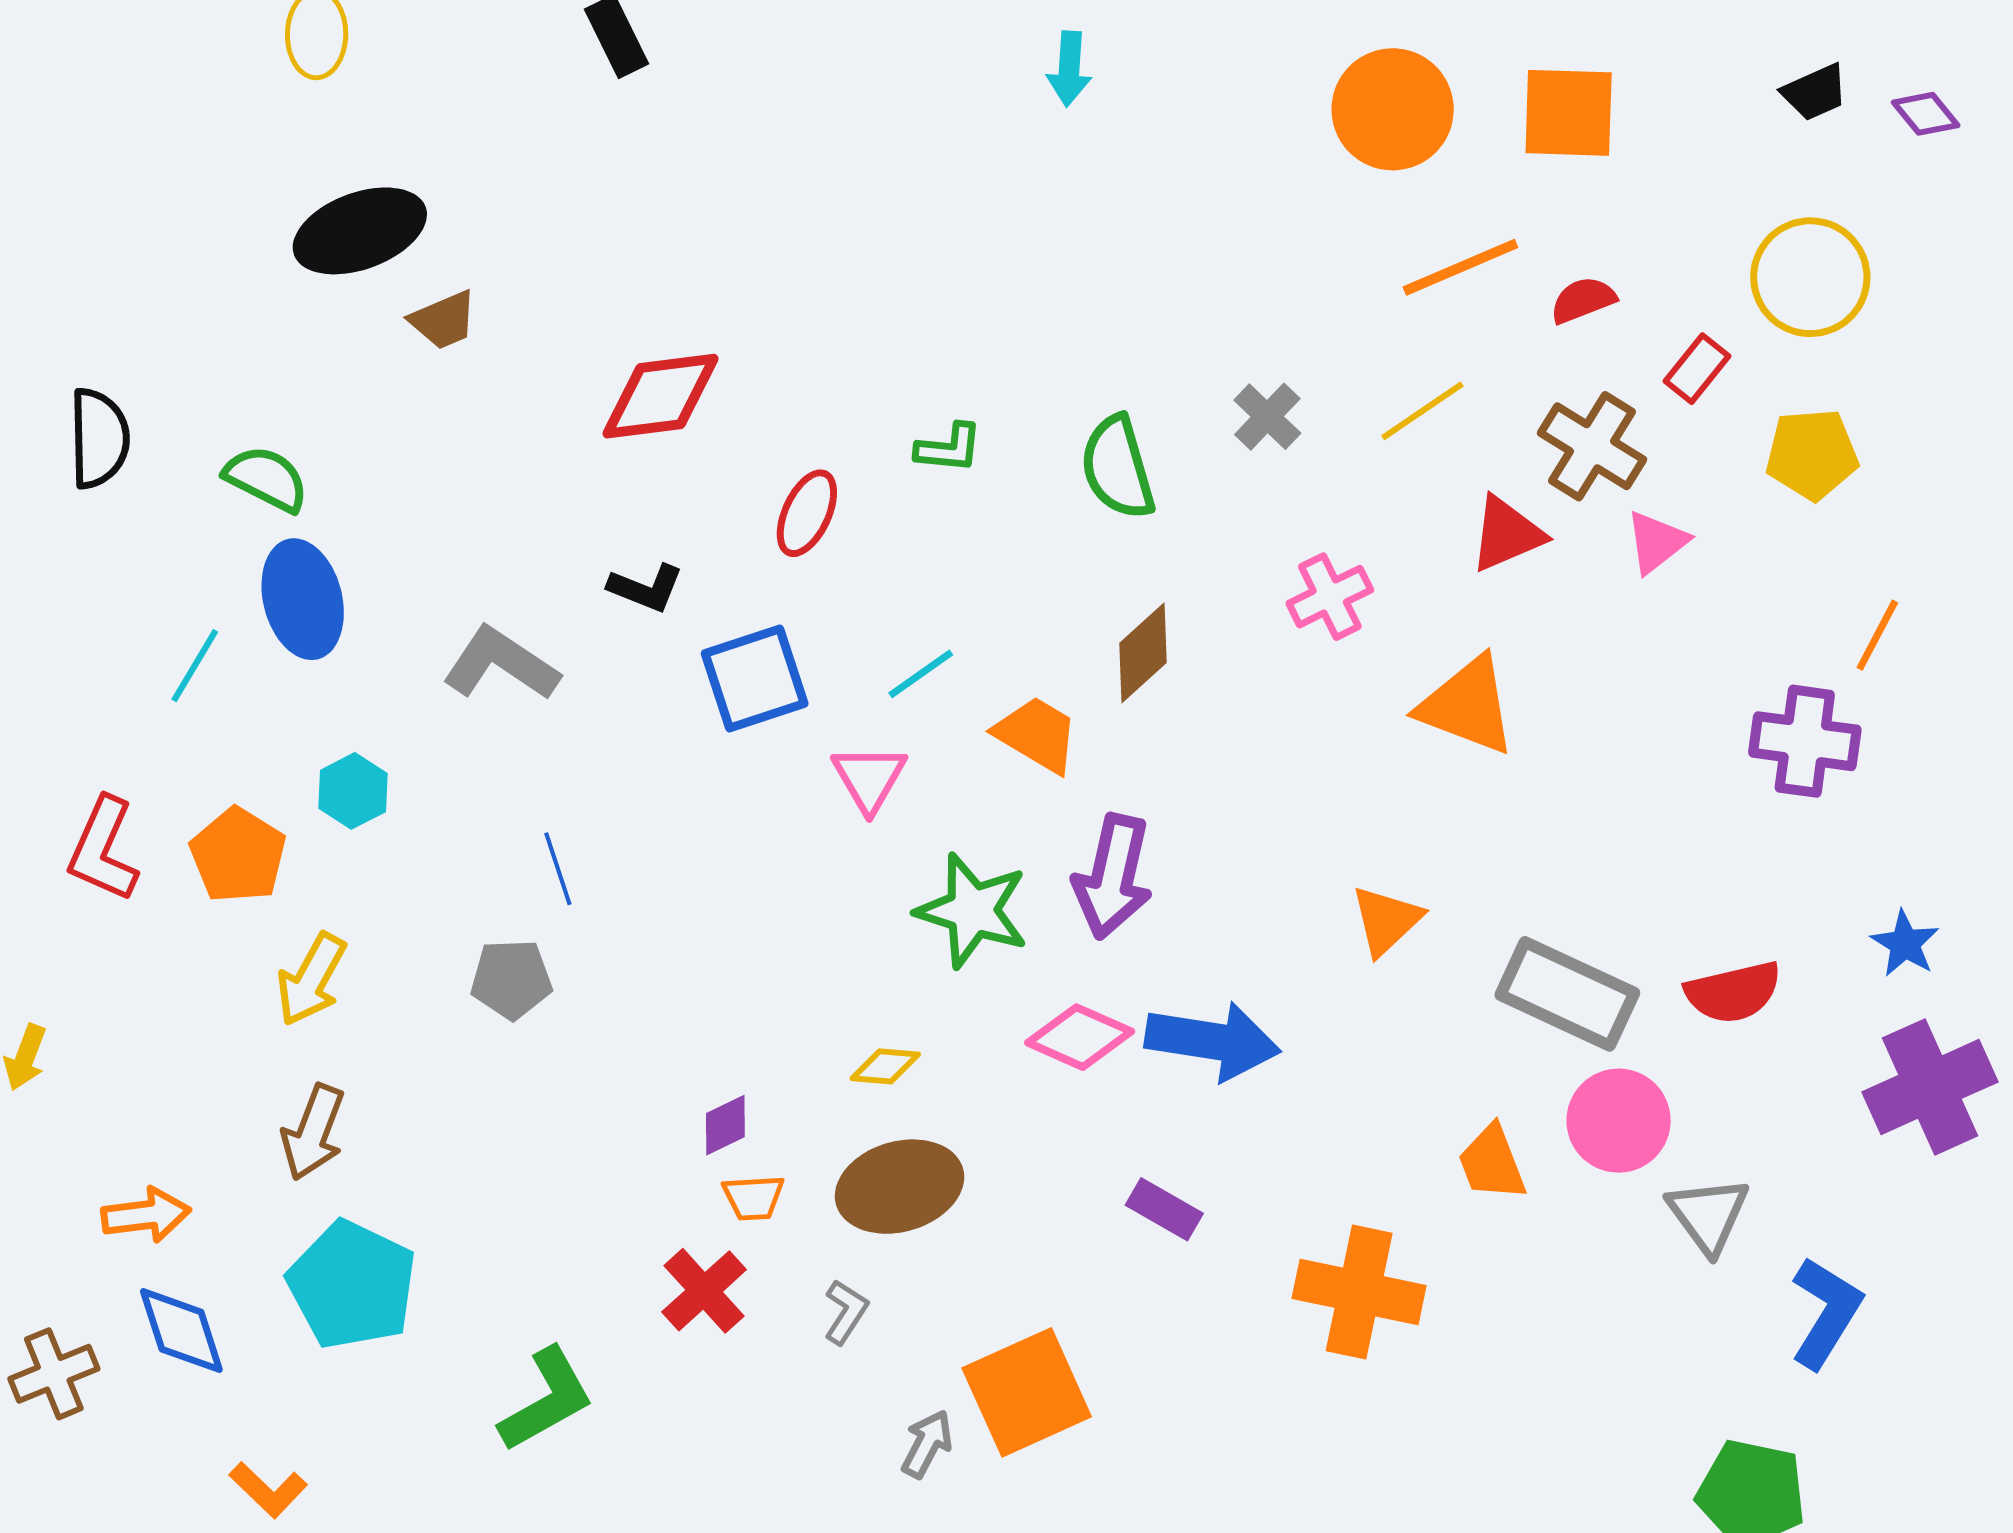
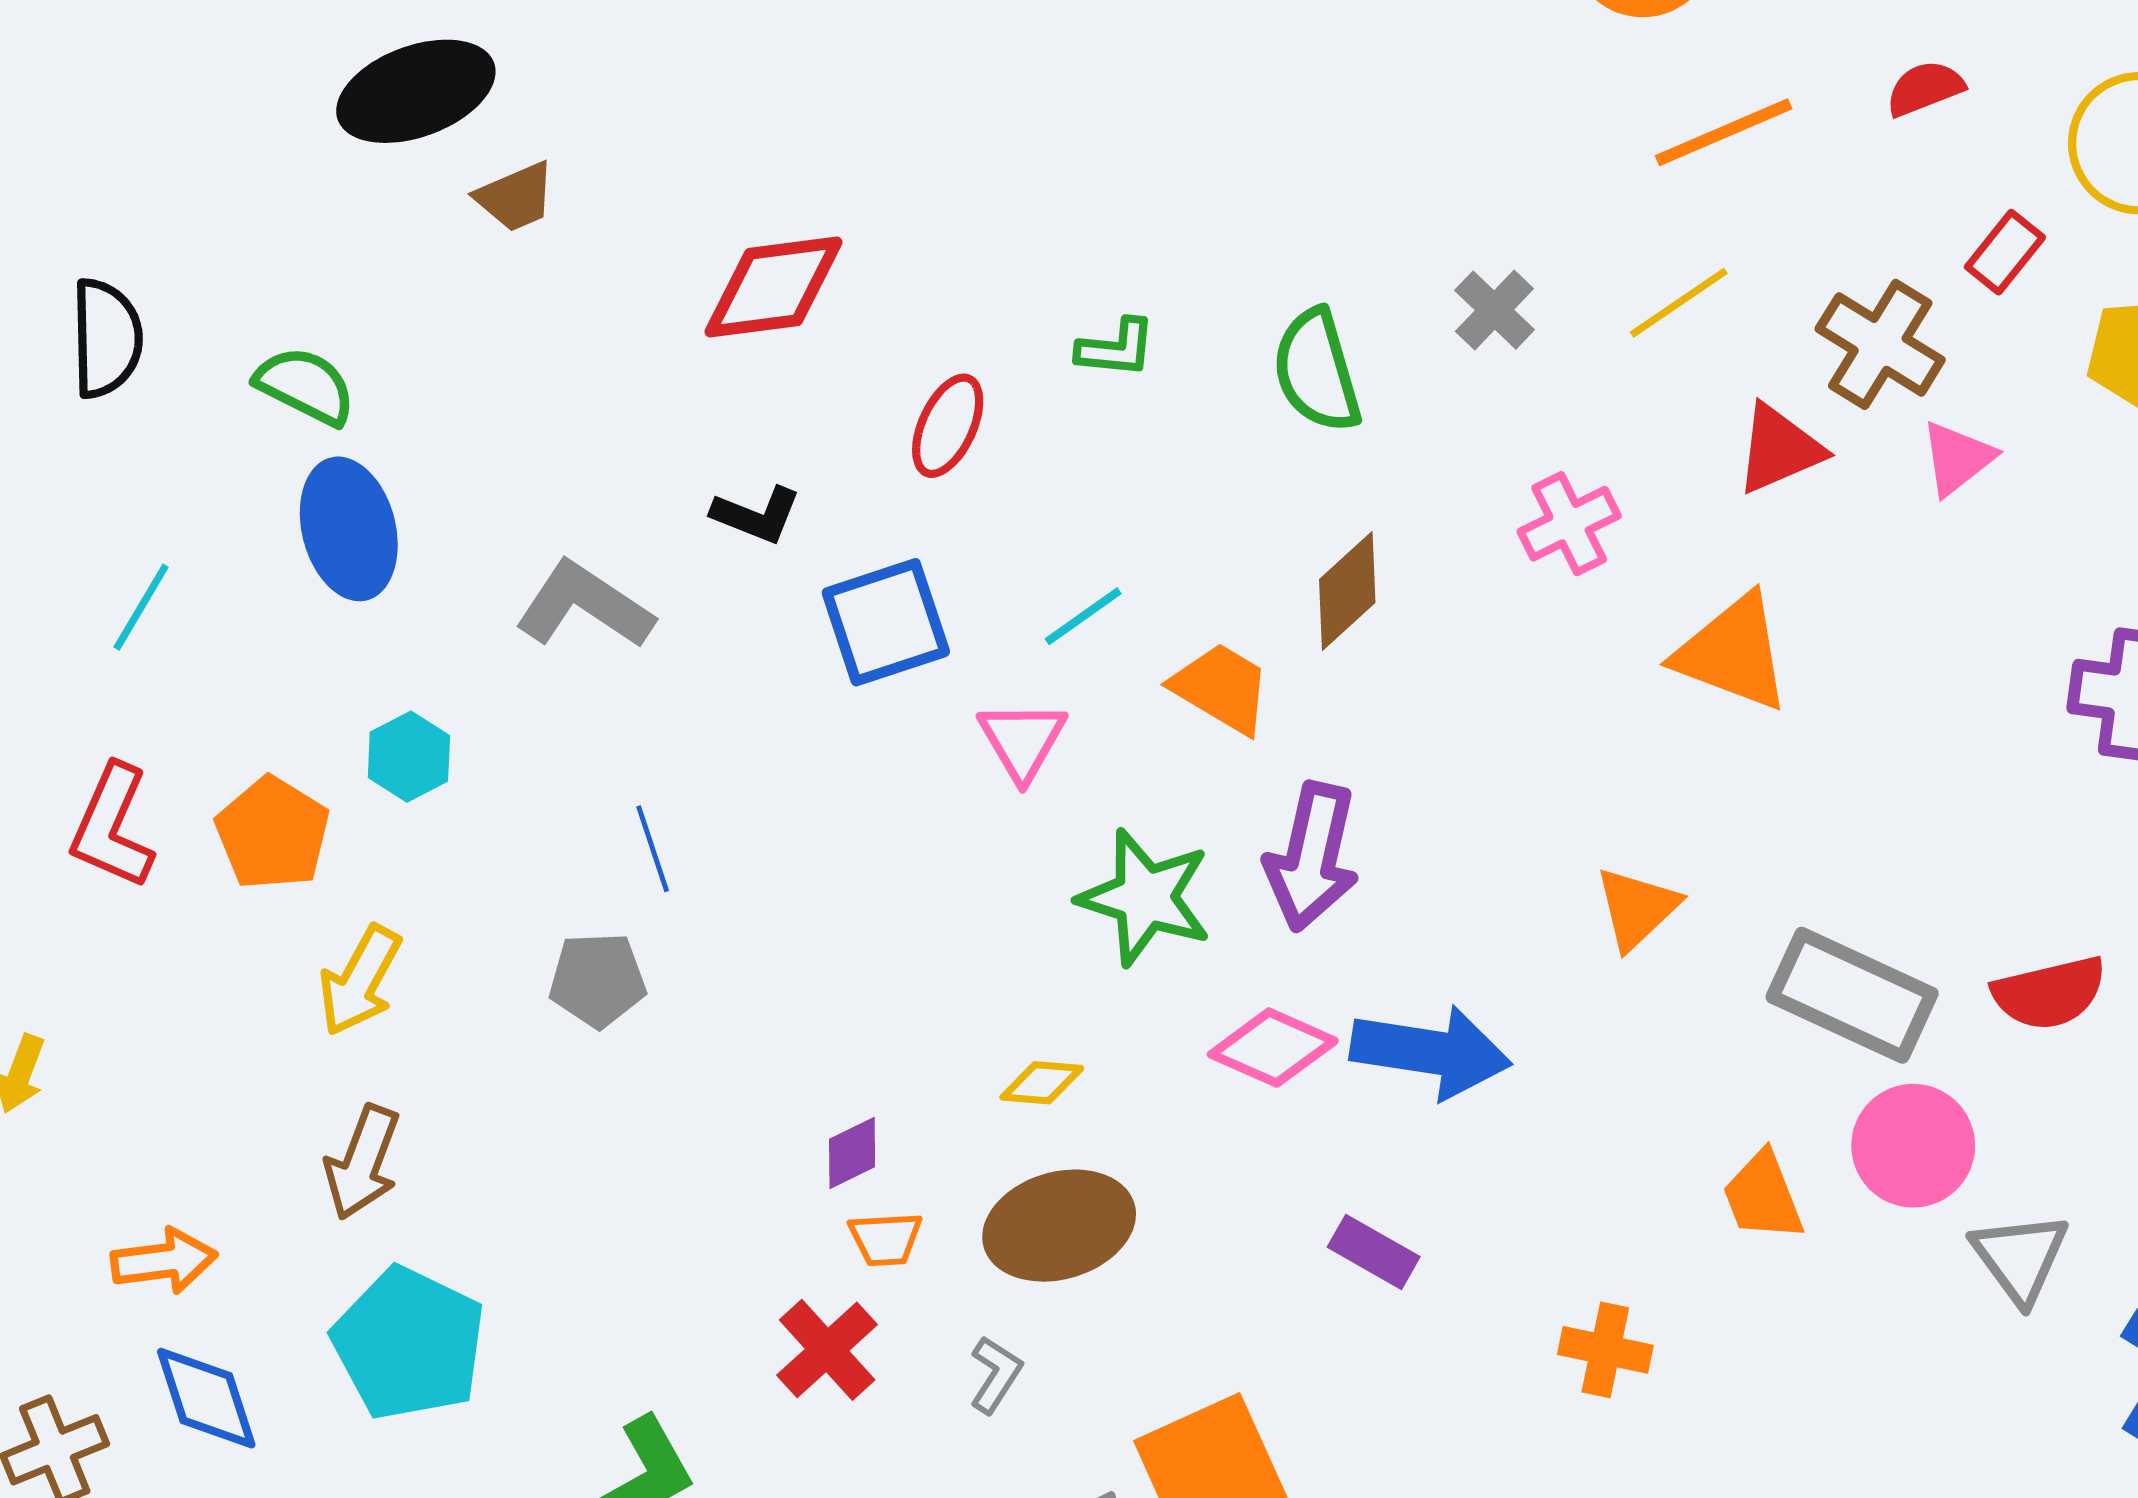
red semicircle: (1583, 300) -> (1925, 88), moved
cyan line: (195, 666) -> (141, 607), moved
orange cross: (1359, 1292) -> (1605, 1350), size x0.6

